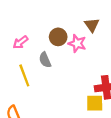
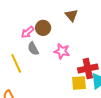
pink arrow: (20, 42) -> (28, 32), moved
pink star: (77, 43) -> (62, 51), moved

